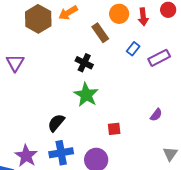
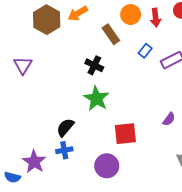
red square: (114, 129) -> (125, 134), size x1.6
blue cross: (61, 153) -> (64, 150), moved, size x0.7

